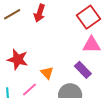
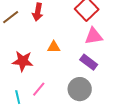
orange triangle: (47, 73) -> (54, 47), moved, turned -40

